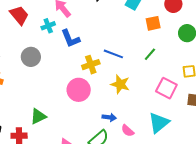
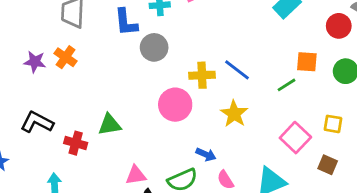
orange square: (153, 23) -> (307, 62), moved
blue L-shape: (70, 38) -> (126, 22), moved
gray circle: (31, 57) -> (154, 47), moved

